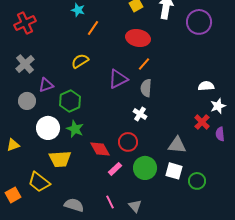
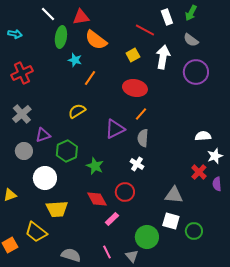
green star: (75, 129) -> (95, 166), moved
green circle: (145, 168) -> (147, 237), moved

